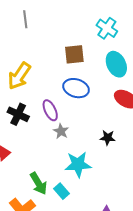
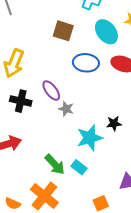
brown square: (74, 54) -> (63, 31), turned 35
blue ellipse: (76, 88) -> (86, 63), moved
black star: (108, 138) -> (114, 123), moved

